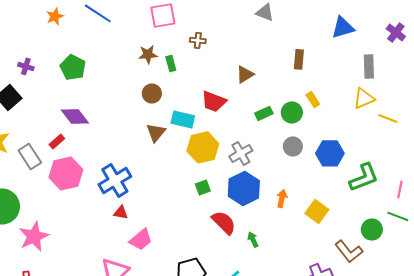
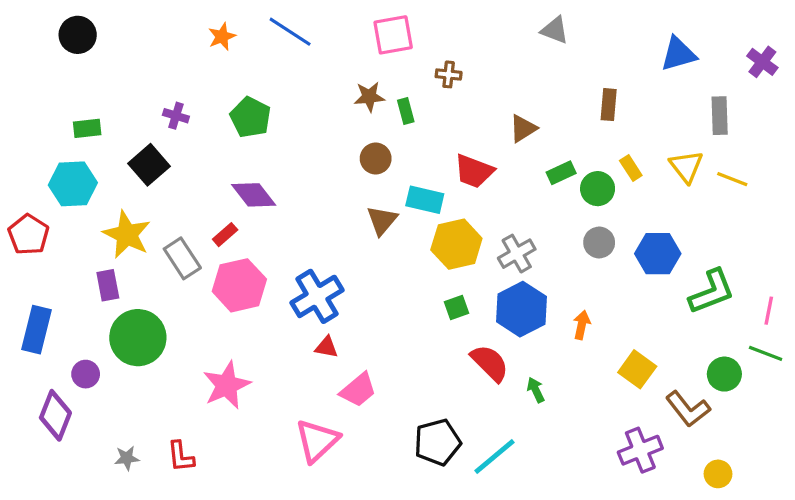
yellow triangle: (364, 98) -> (686, 166), moved, turned -45
green rectangle: (264, 113) -> (561, 173), moved
yellow line: (388, 118) -> (732, 179), moved
yellow square: (317, 211) -> (637, 369), moved
pink star: (34, 236) -> (227, 385), moved

